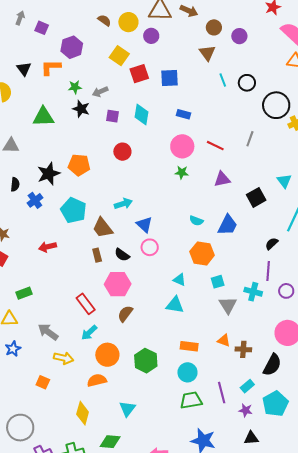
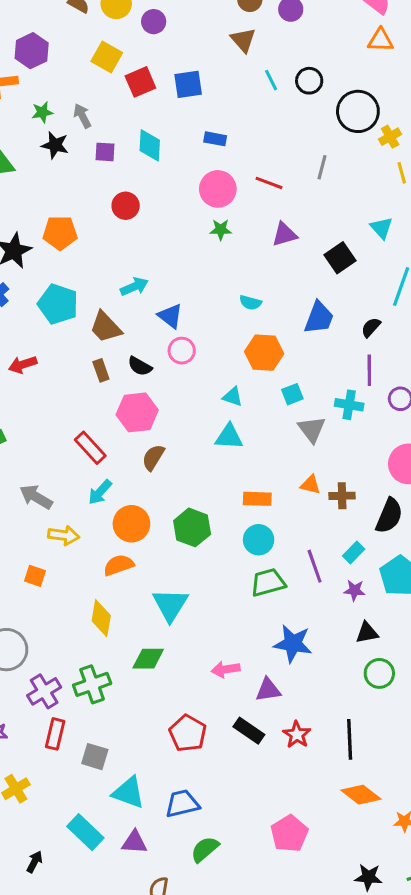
gray arrow: (100, 92) -> (82, 116), turned 91
blue trapezoid: (228, 225) -> (319, 318), moved
cyan triangle: (127, 409) -> (170, 605), size x1.4

